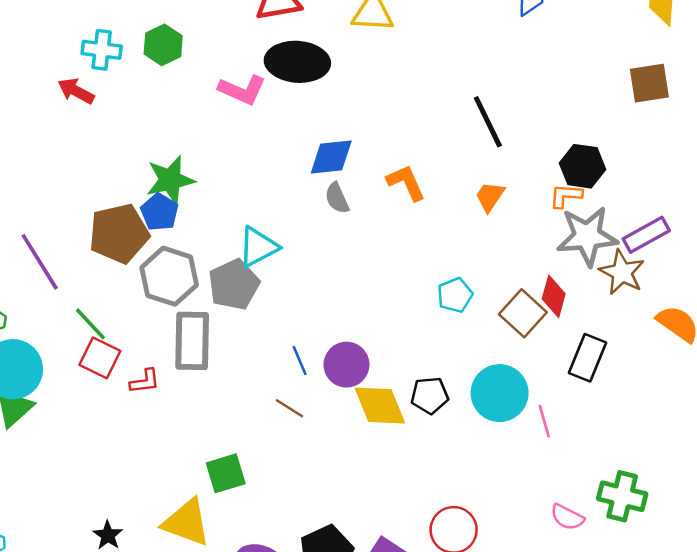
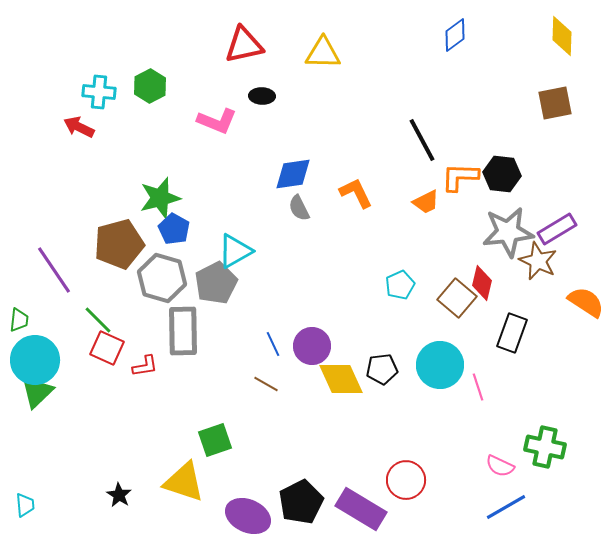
black ellipse: (297, 62) -> (262, 96), size x0.5
orange trapezoid: (490, 196) -> (426, 202), turned -148
orange L-shape: (566, 196) -> (460, 177), moved, size x1.4
blue pentagon: (159, 212) -> (174, 229), moved

